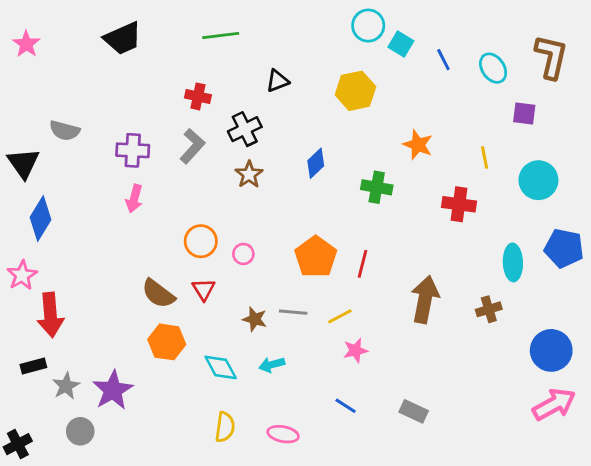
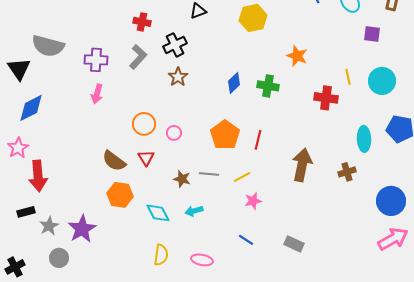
gray semicircle: (65, 131) -> (48, 46), size x1.5
yellow line: (485, 157) -> (348, 77), moved
blue diamond: (316, 163) -> (234, 83), moved
blue diamond: (40, 218) -> (31, 108), turned 32

